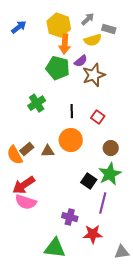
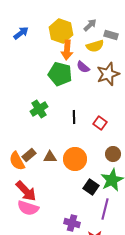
purple semicircle: (81, 61) -> (83, 67), turned 80
brown star: (94, 75) -> (108, 74), moved
orange circle: (71, 140) -> (75, 159), moved
red arrow: (24, 185) -> (26, 191), turned -100

